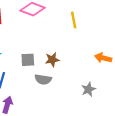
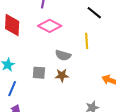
gray semicircle: (43, 79) -> (63, 55), moved

